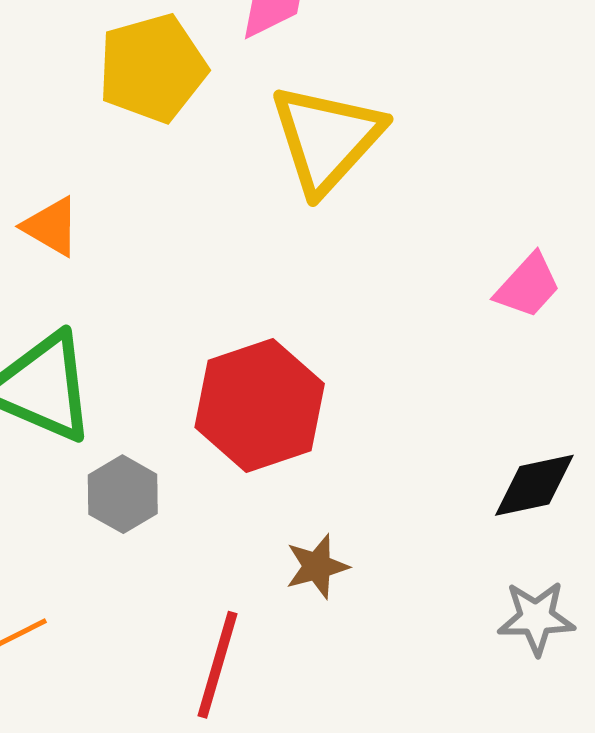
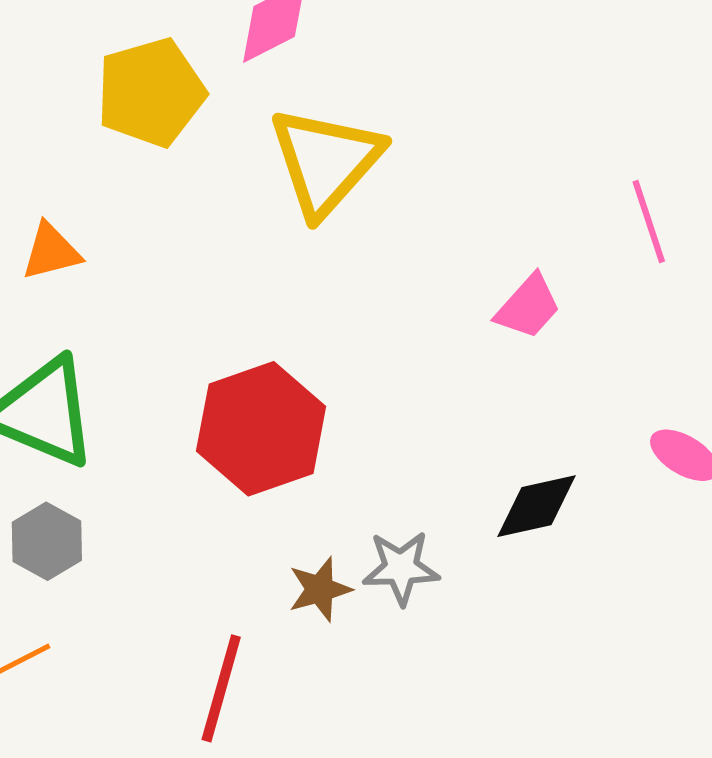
orange triangle: (51, 226) -> (51, 252), turned -44
gray hexagon: (123, 494) -> (47, 541), moved
gray star: (536, 618) -> (401, 568), moved

